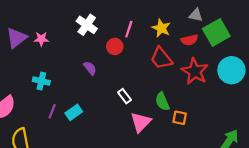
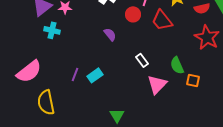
red trapezoid: (161, 58) -> (162, 20), moved
cyan cross: (41, 81) -> (52, 30), moved

